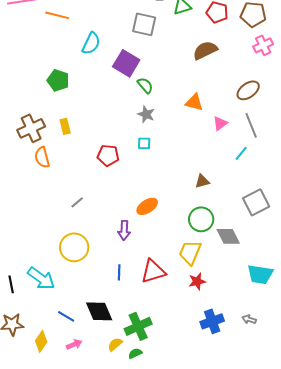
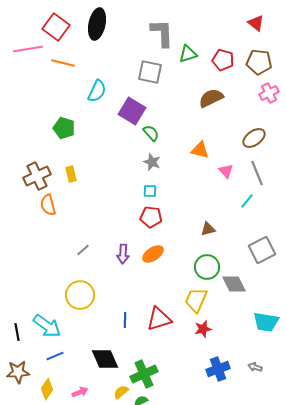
pink triangle: (220, 123) -> (226, 171), turned -35
red pentagon: (108, 155) -> (151, 217), moved
purple arrow: (124, 230) -> (123, 254), moved
blue line: (66, 316) -> (55, 356), moved, turned -54

